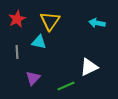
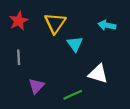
cyan triangle: (39, 42) -> (75, 44), moved, turned 42
white triangle: (89, 67) -> (98, 74), turned 42

